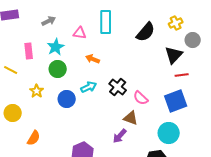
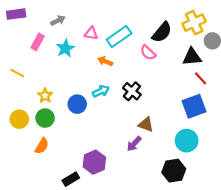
cyan rectangle: (106, 22) -> (119, 37), moved, turned 55
yellow cross: (176, 23) -> (194, 23), size x1.5
pink rectangle: (29, 51) -> (38, 42), moved, turned 35
black triangle: (174, 55) -> (192, 57), turned 42
green circle: (58, 69) -> (45, 118), moved
red line: (182, 75) -> (201, 78), turned 56
pink semicircle: (141, 98) -> (148, 53), moved

